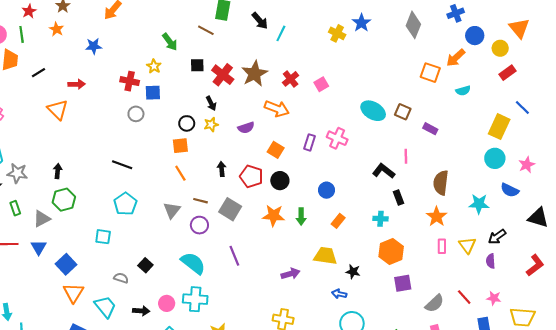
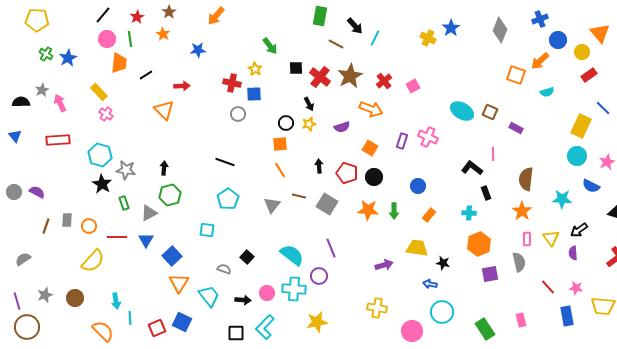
brown line: (206, 30) -> (336, 44), moved
purple circle: (199, 225) -> (319, 276), moved
gray semicircle: (435, 303) -> (519, 262), moved, turned -60

